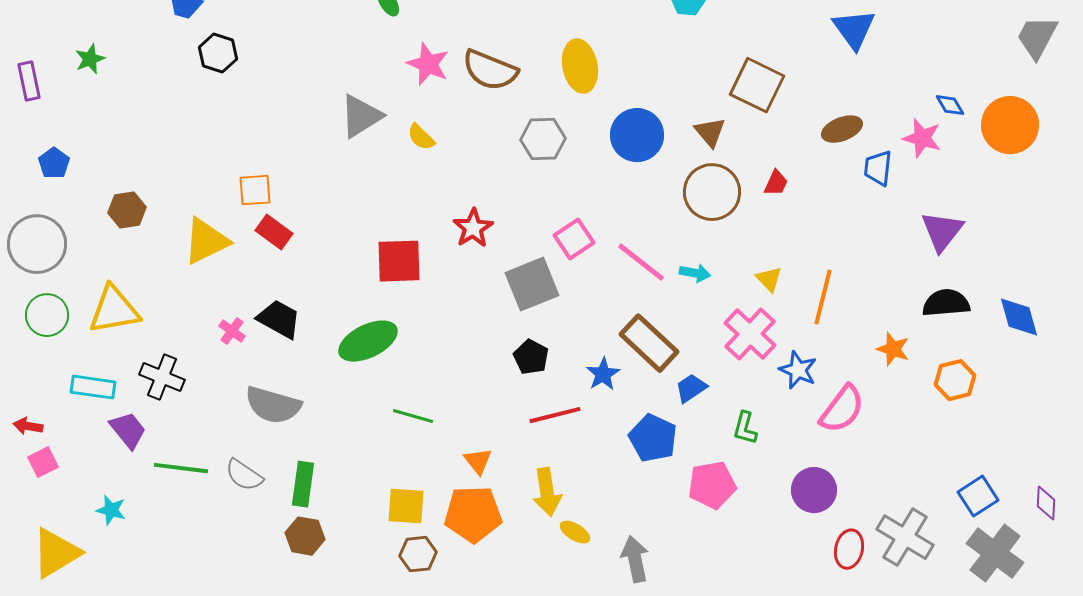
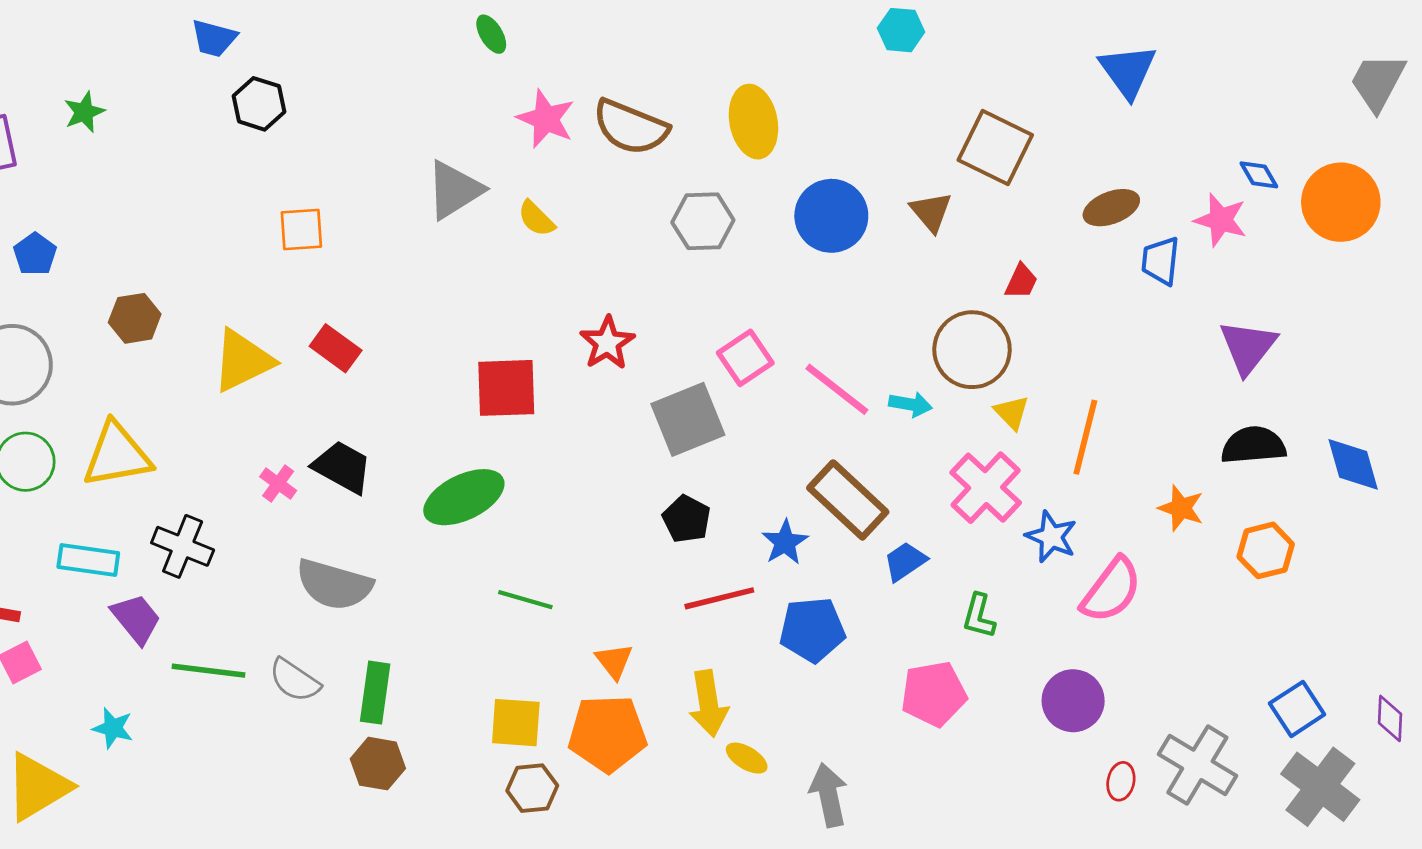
orange square: (255, 190) -> (301, 229), moved
brown circle: (712, 192) -> (972, 350), moved
blue pentagon: (653, 438) -> (812, 630), moved, turned -30
red ellipse: (849, 549) -> (1121, 781), size x0.7

